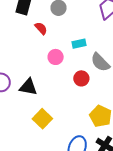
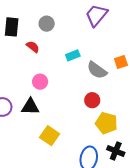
pink circle: (56, 57) -> (40, 82), moved
red circle: (81, 78) -> (92, 100), moved

